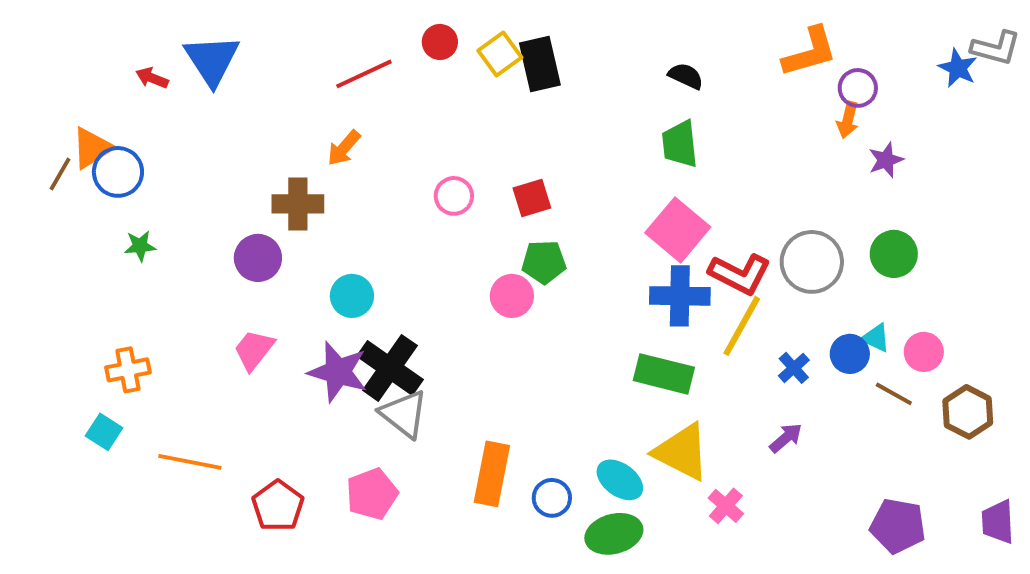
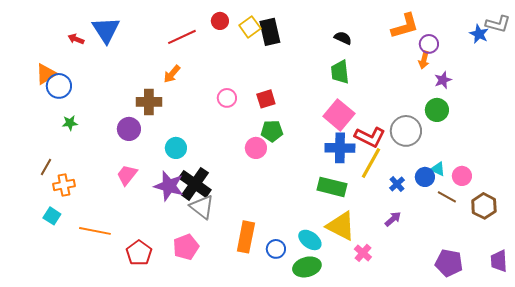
brown line: (60, 174) -> (46, 167), moved
green circle: (894, 254) -> (437, 110), moved

